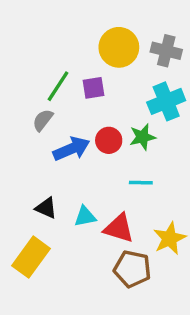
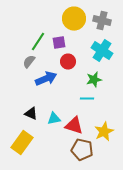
cyan cross: (166, 101) -> (102, 51), turned -35
green star: (143, 137) -> (94, 80), moved
red circle: (109, 140) -> (68, 62), moved

